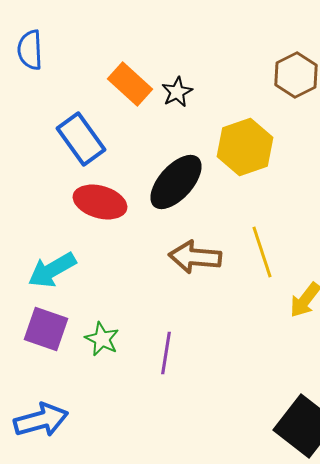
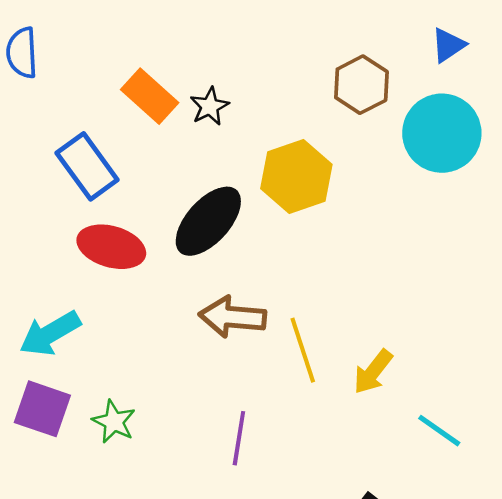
yellow line: (262, 252) -> (303, 350), moved
purple line: (166, 353) -> (239, 438), moved

